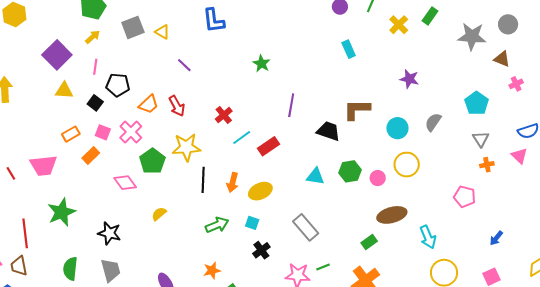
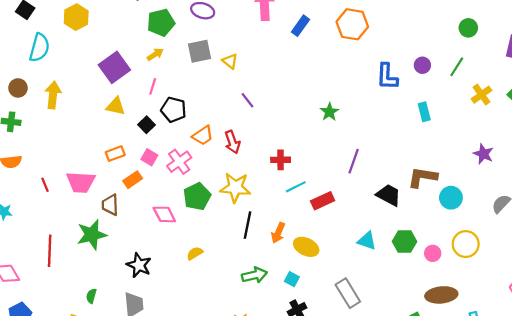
blue L-shape: (214, 20) -> (387, 77), moved
red cross: (224, 115) -> (281, 160), turned 30
cyan circle: (397, 128) -> (451, 198), moved
yellow ellipse: (260, 191) -> (306, 247), turned 40
brown trapezoid: (19, 266) -> (110, 205), moved
green semicircle: (70, 269) -> (91, 296), size x0.6

